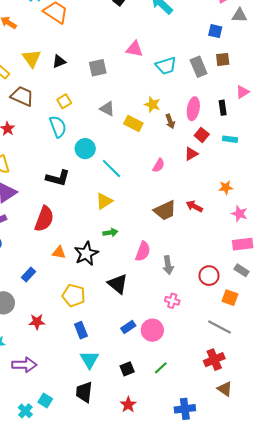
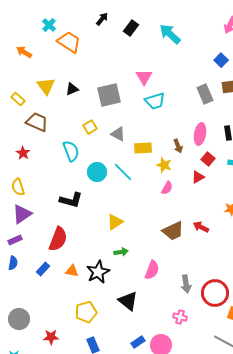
blue square: (215, 31) -> (221, 60), turned 32
pink triangle: (134, 49) -> (144, 77), turned 48
cyan trapezoid: (166, 66) -> (155, 101), moved
gray square: (98, 68) -> (109, 95), size x1.4
yellow square: (64, 101) -> (90, 127), moved
yellow star: (152, 105) -> (164, 165), moved
yellow rectangle: (133, 123) -> (143, 148), turned -30
cyan line: (111, 169) -> (123, 172), moved
gray arrow: (168, 265) -> (186, 284), moved
blue rectangle: (29, 275) -> (43, 269), moved
red circle: (209, 276) -> (215, 293), size x1.4
yellow pentagon: (74, 296) -> (86, 312), turned -30

